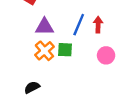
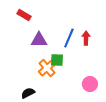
orange cross: (44, 51) -> (47, 68), moved
pink circle: (106, 55) -> (90, 84), moved

